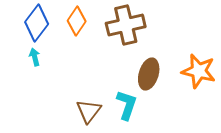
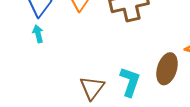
brown ellipse: (149, 74) -> (167, 69), moved

